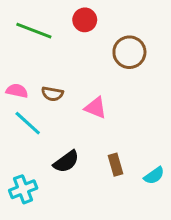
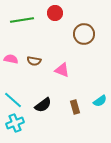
green line: (34, 31) -> (22, 20), turned -30
cyan line: (28, 123) -> (13, 100), moved
cyan semicircle: (154, 175) -> (100, 101), moved

